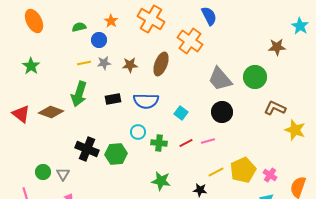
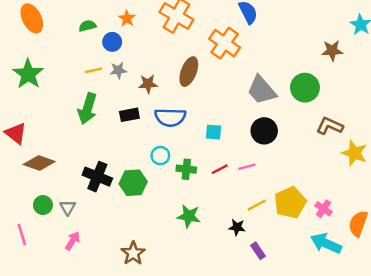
brown star: (130, 65) -> (148, 84), moved
green star: (31, 66) -> (28, 74), size x1.4
brown diamond: (51, 112) -> (39, 163), moved
cyan square: (181, 113) -> (213, 132), turned -32

